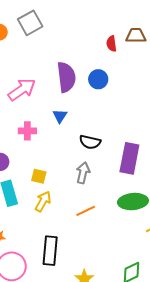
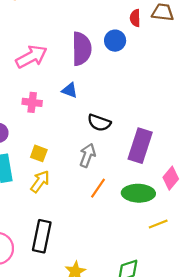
blue circle: (98, 79) -> (115, 41), moved
blue triangle: (60, 116) -> (70, 90), turned -49
orange line: (86, 211) -> (98, 188), moved, turned -36

